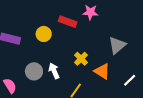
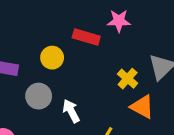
yellow cross: (81, 59) -> (128, 79), moved
gray circle: (34, 71) -> (39, 96), moved

